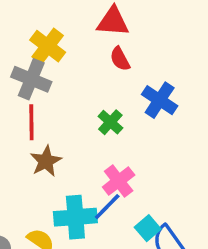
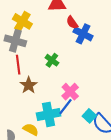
red semicircle: (120, 59) -> (72, 22), moved
blue cross: (160, 100) -> (83, 34), moved
green cross: (110, 122) -> (52, 60), moved

